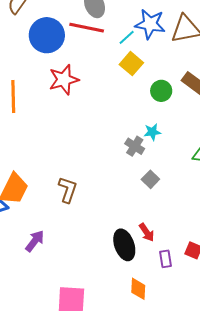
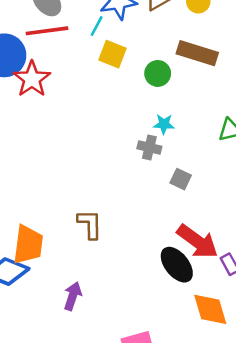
red star: (64, 80) -> (32, 79), moved
cyan star: (152, 132) -> (164, 124), turned 30
red arrow: (147, 232) -> (197, 241), size x1.8
orange diamond: (138, 289) -> (210, 309), size x1.4

